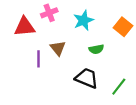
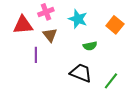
cyan star: (83, 20) -> (78, 19), turned -30
brown triangle: (58, 48) -> (50, 35), moved

